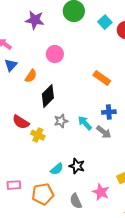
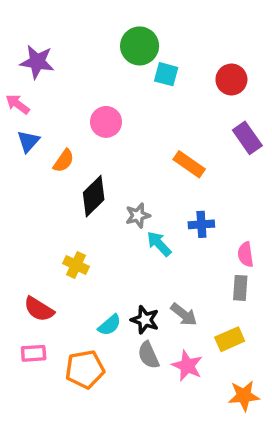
purple star: (35, 20) -> (37, 62), moved
cyan square: (105, 22) -> (166, 74), moved, turned -32
gray star: (61, 121) -> (138, 216), moved
red semicircle: (21, 122) -> (39, 309), moved
gray arrow: (104, 132) -> (184, 314), moved
gray semicircle: (76, 201) -> (148, 355), moved

